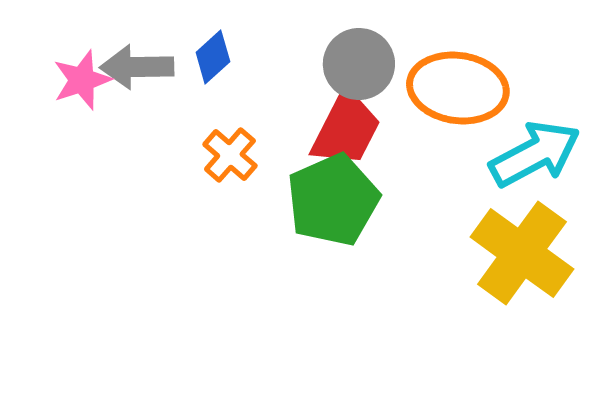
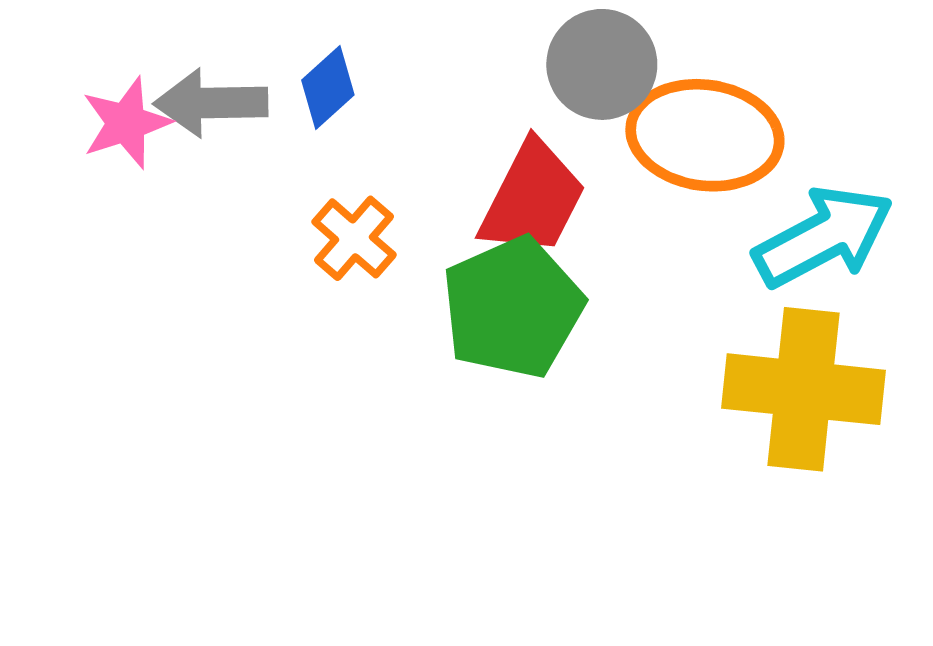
gray circle: (359, 64) -> (602, 64), moved
yellow cross: (522, 253) -> (803, 389), turned -30

